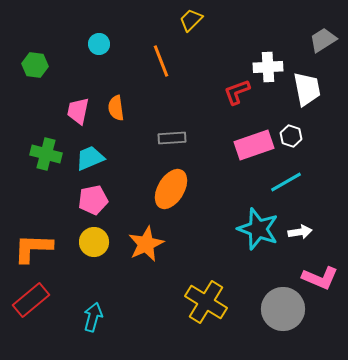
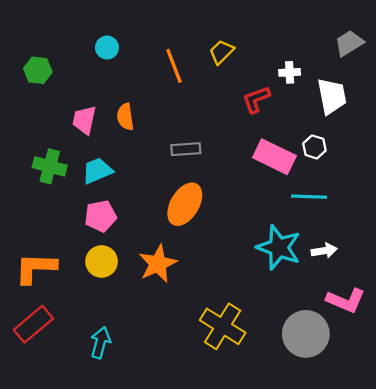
yellow trapezoid: (191, 20) -> (222, 52), moved
white cross: (268, 67) -> (290, 72), size x0.7
pink rectangle: (254, 145) -> (274, 157), turned 45
cyan line: (286, 182) -> (309, 197), turned 32

